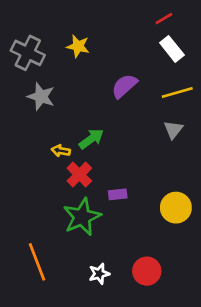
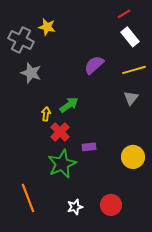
yellow star: (78, 46) -> (47, 27), moved
yellow arrow: (61, 151) -> (46, 114), turned 88

